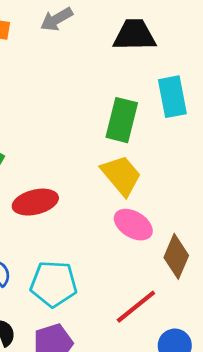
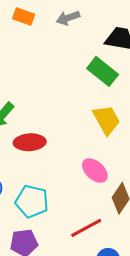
green rectangle: (122, 120) -> (103, 71), moved, turned -76
yellow trapezoid: (121, 175) -> (107, 120), moved

